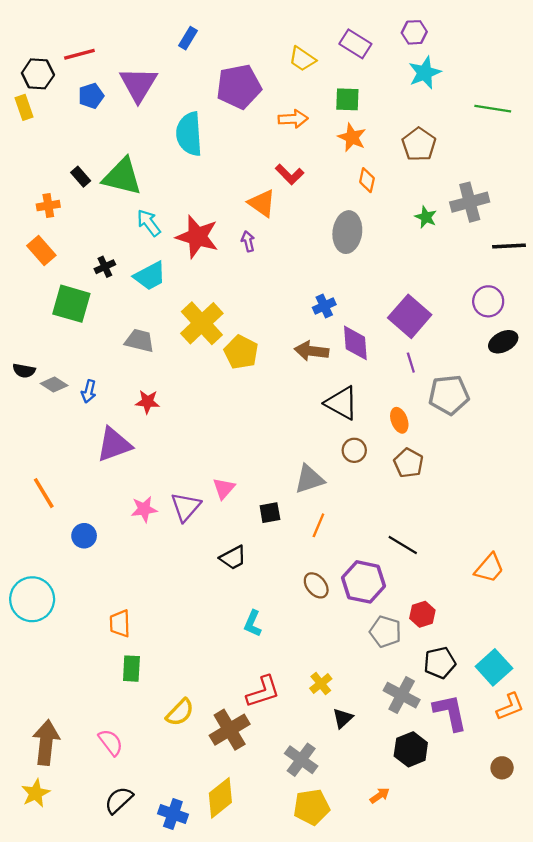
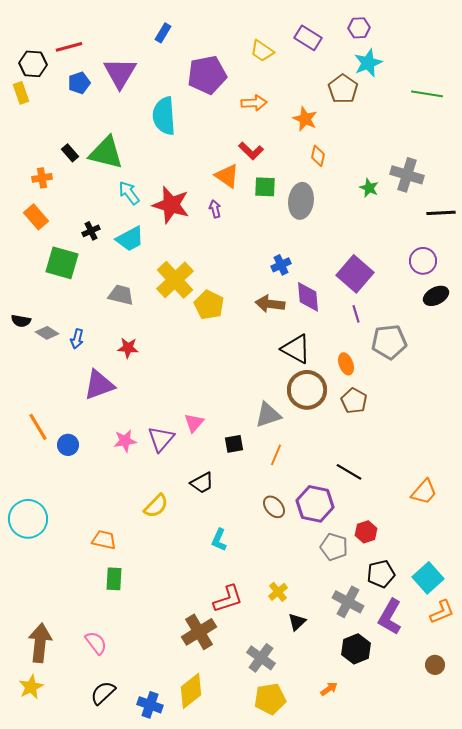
green square: (347, 99) -> (265, 187), moved
brown pentagon: (419, 144) -> (343, 89), moved
gray cross: (470, 202) -> (407, 175), turned 32
brown circle: (354, 450) -> (307, 390), size x1.8
blue circle: (84, 536) -> (68, 445), moved
orange trapezoid: (120, 623) -> (104, 540), turned 105
yellow semicircle: (180, 712) -> (156, 506), moved
purple L-shape: (450, 712) -> (390, 617), turned -138

